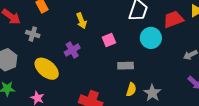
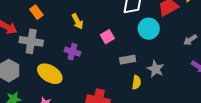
gray cross: (33, 34) -> (31, 41), size x1.6
purple cross: (72, 50) -> (72, 52), turned -35
gray star: (152, 93) -> (156, 69), moved

